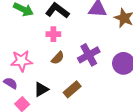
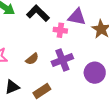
pink cross: (53, 34) -> (60, 30), moved

